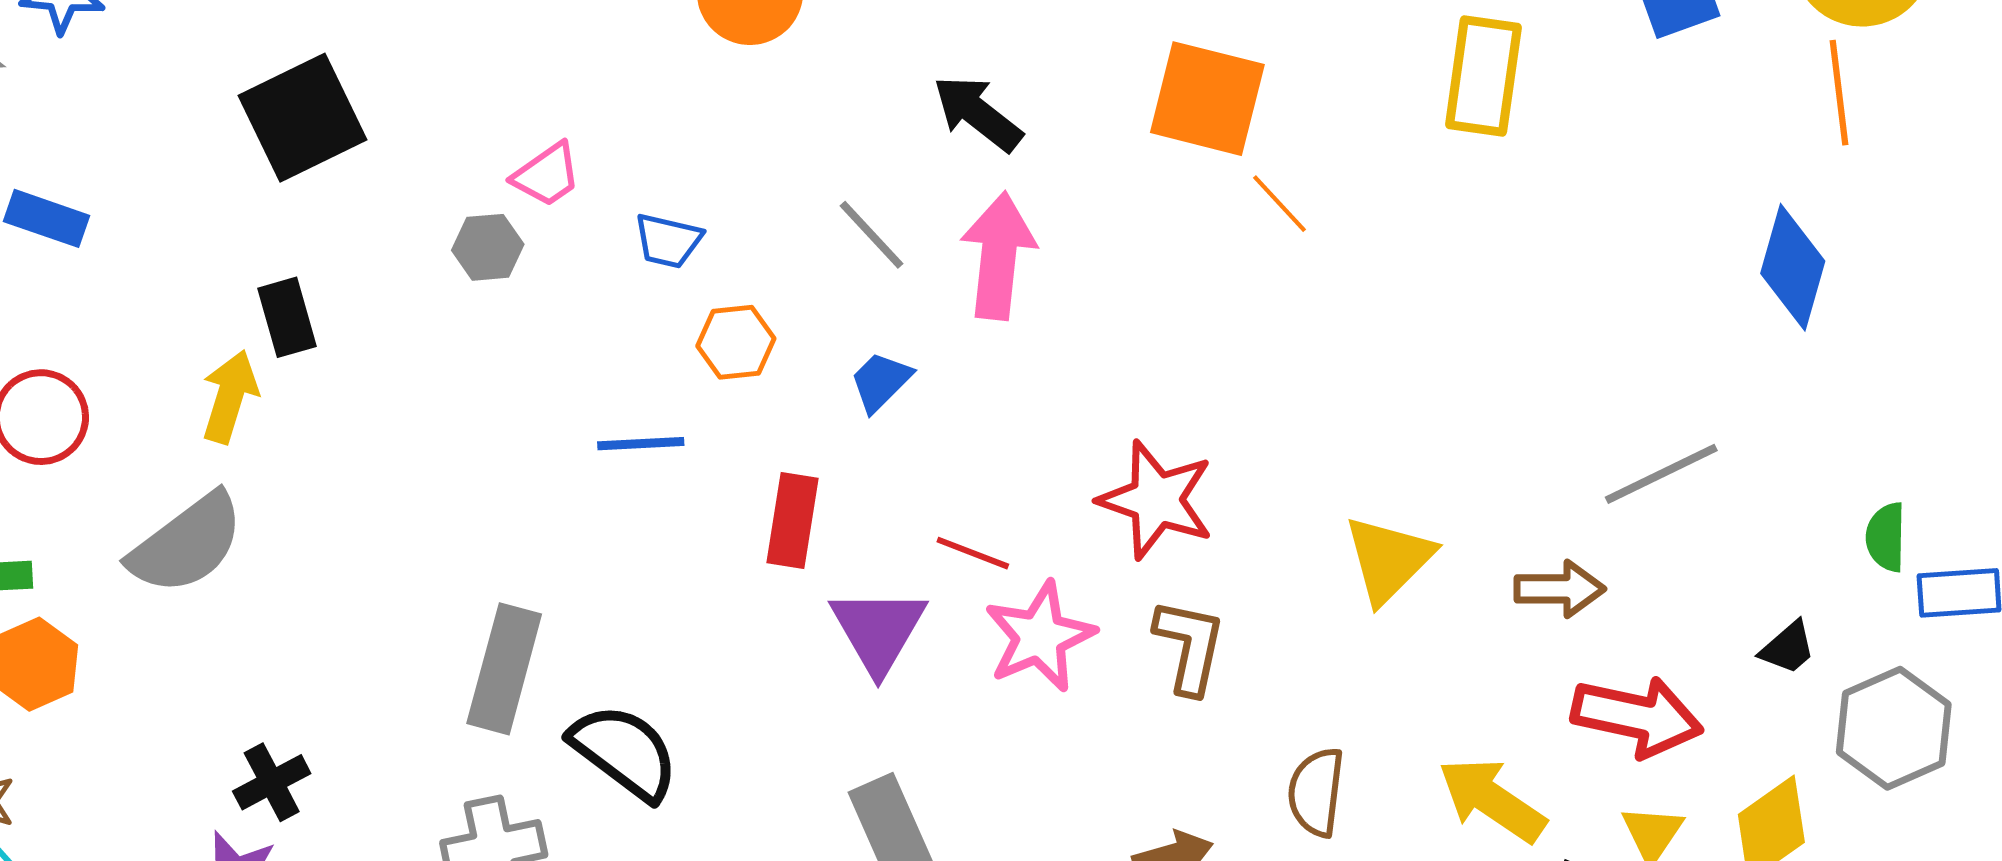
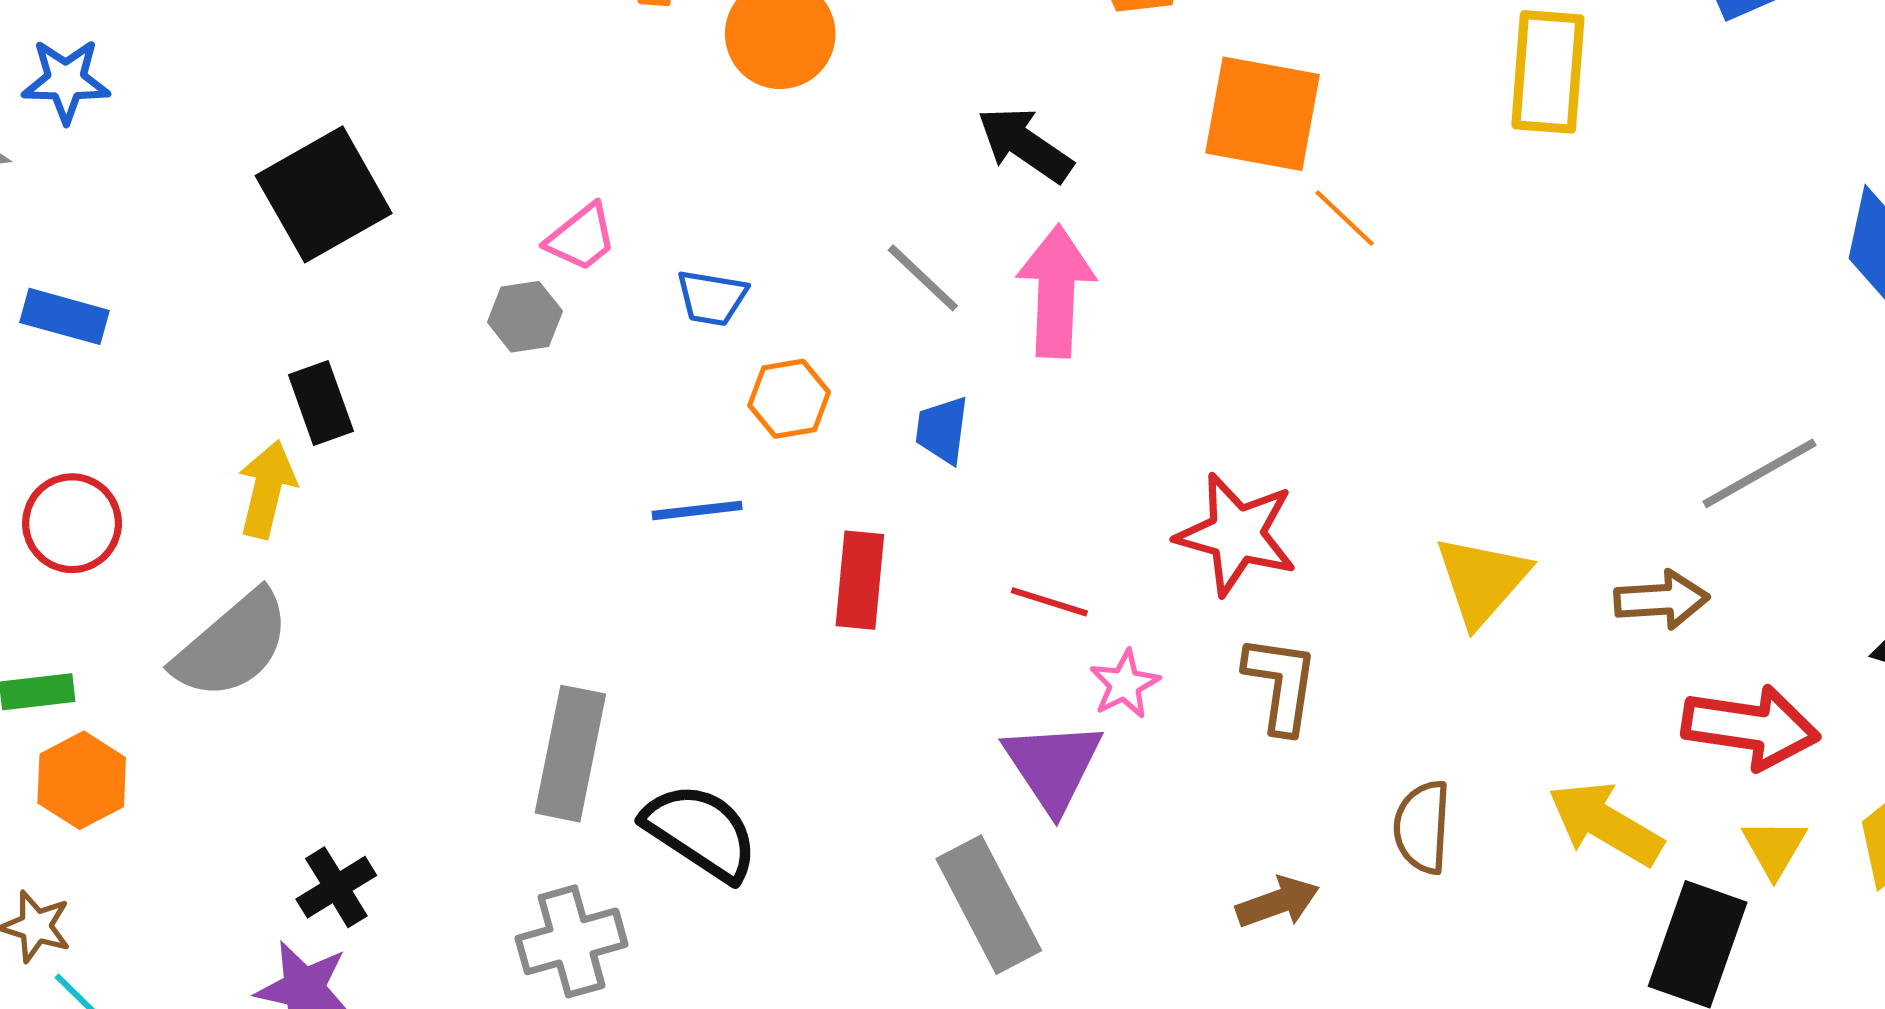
blue trapezoid: (881, 382) -> (942, 430), turned -34
purple triangle: (878, 630) -> (1053, 766), moved
pink star: (1040, 637) -> (1125, 684), size x0.6

